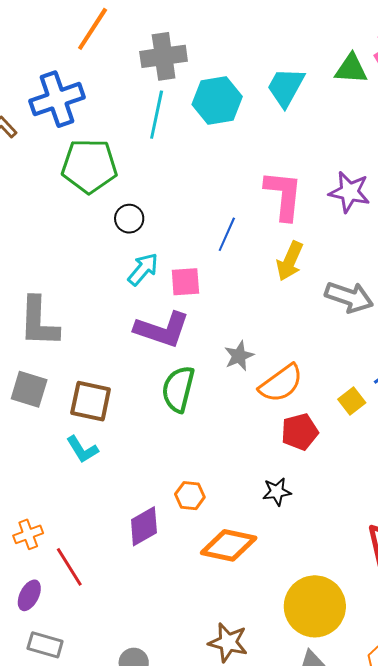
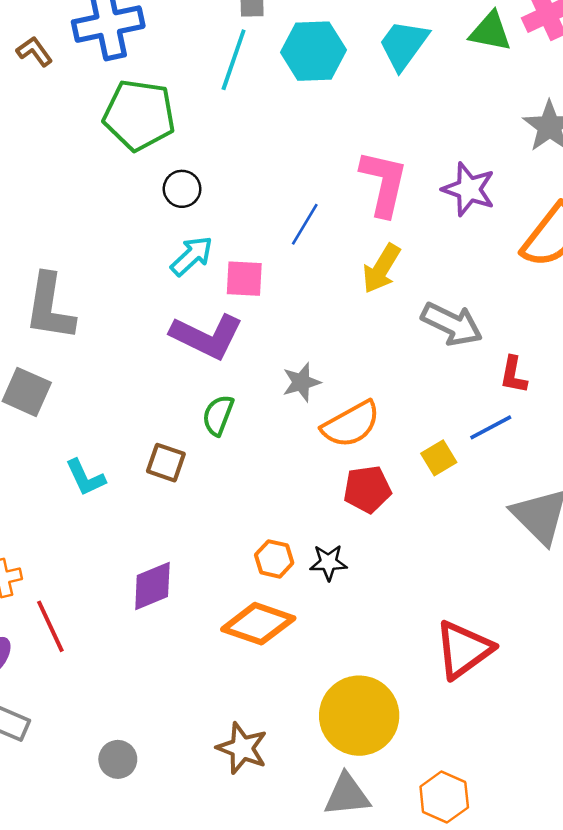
green semicircle: (178, 389) -> (218, 415), size x0.7
brown square: (91, 401) -> (166, 463), moved, size x0.7
orange hexagon: (190, 496) -> (274, 559), moved

